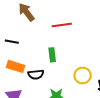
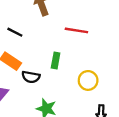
yellow circle: (83, 75) -> (88, 80), moved

